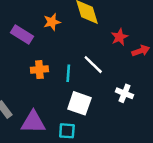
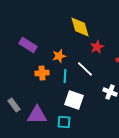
orange star: (52, 22) -> (59, 56), moved
red star: (120, 37) -> (97, 47), moved

